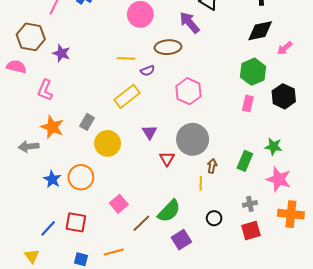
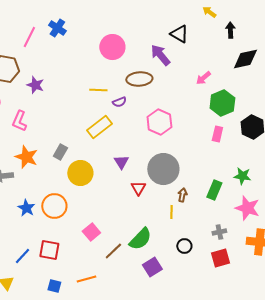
black diamond: (260, 31) -> (245, 59), moved
pink arrow: (285, 48) -> (203, 78), moved

